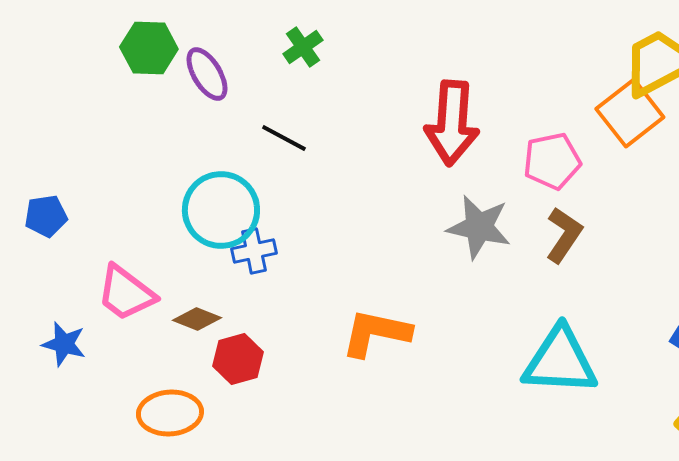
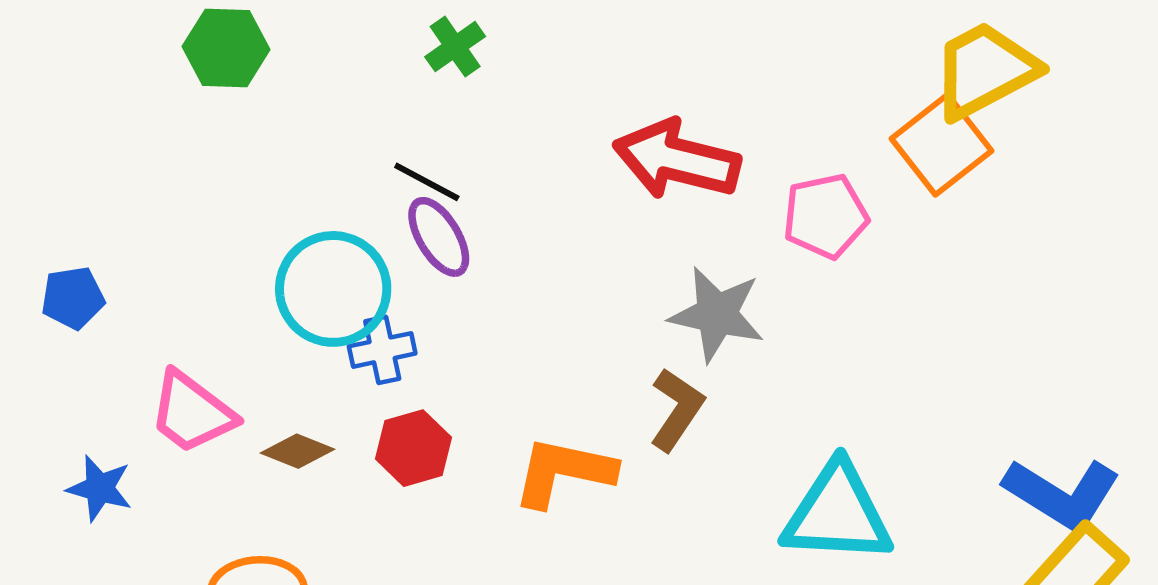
purple ellipse: (207, 74) -> (439, 237), moved
red arrow: (452, 123) -> (677, 160), turned 100
brown L-shape: (564, 235) -> (677, 409), moved
red hexagon: (238, 359) -> (413, 448), moved

